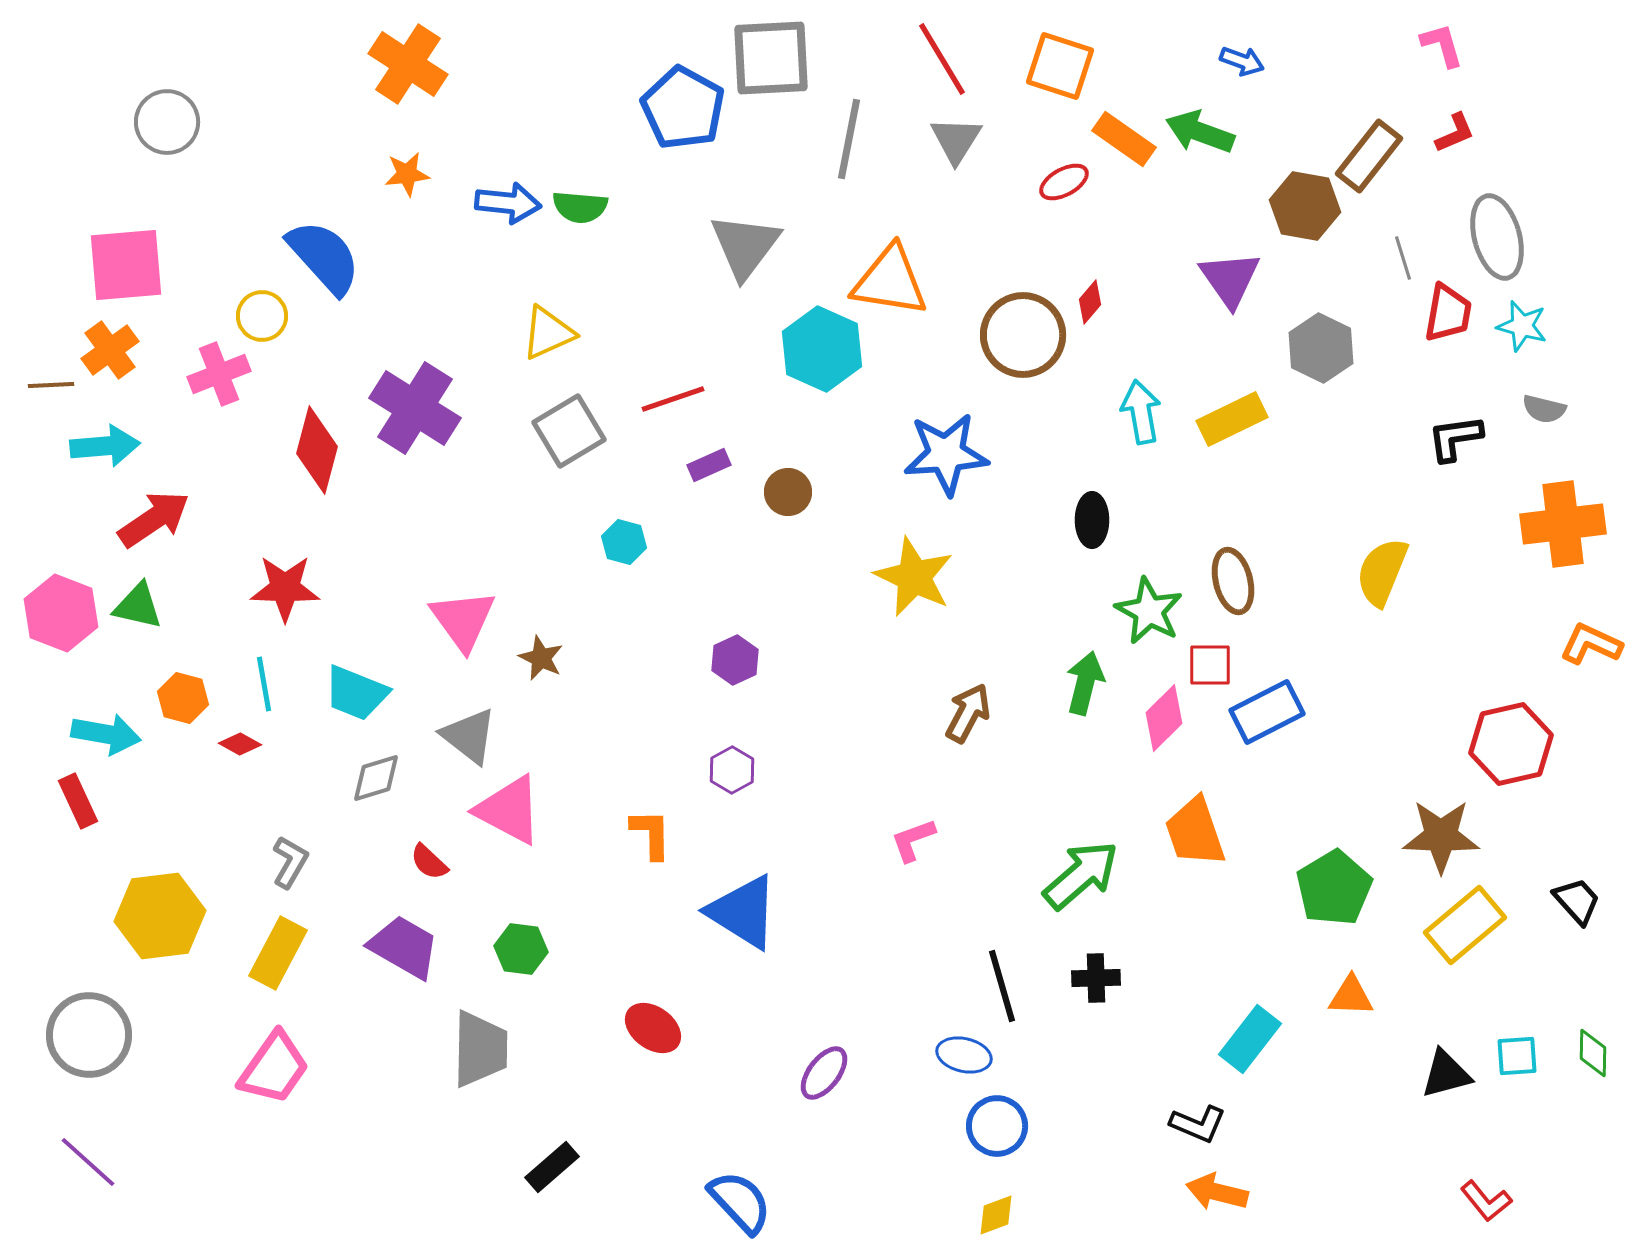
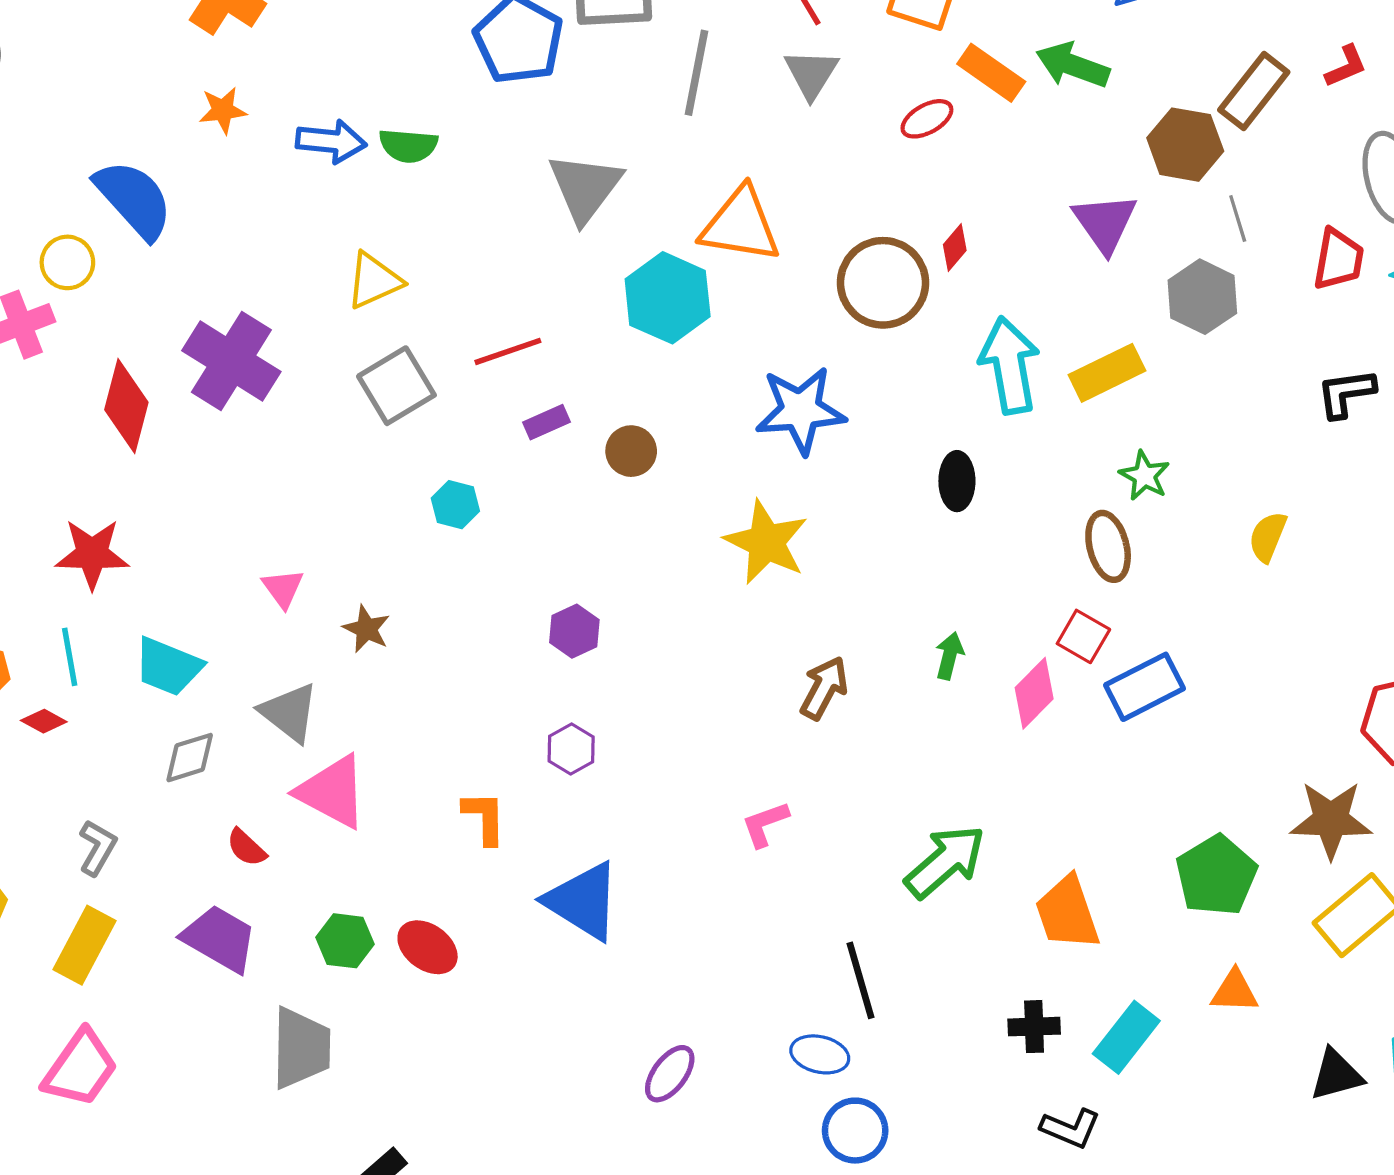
gray line: (1403, 258) -> (1238, 218), moved
cyan arrow: (1141, 412) -> (1009, 365), size x1.4
yellow semicircle: (1382, 572) -> (1268, 537), size x0.7
green star: (1149, 611) -> (1144, 476), moved, size x0.7
pink triangle: (463, 620) -> (283, 588), size x0.6
red square: (1210, 665) -> (1083, 636), turned 30
green arrow: (1085, 683) -> (949, 656), size x0.7
orange trapezoid: (1195, 832) -> (1067, 913), moved
black cross: (1096, 978) -> (1034, 1027), moved
red ellipse: (653, 1028) -> (428, 947), moved

